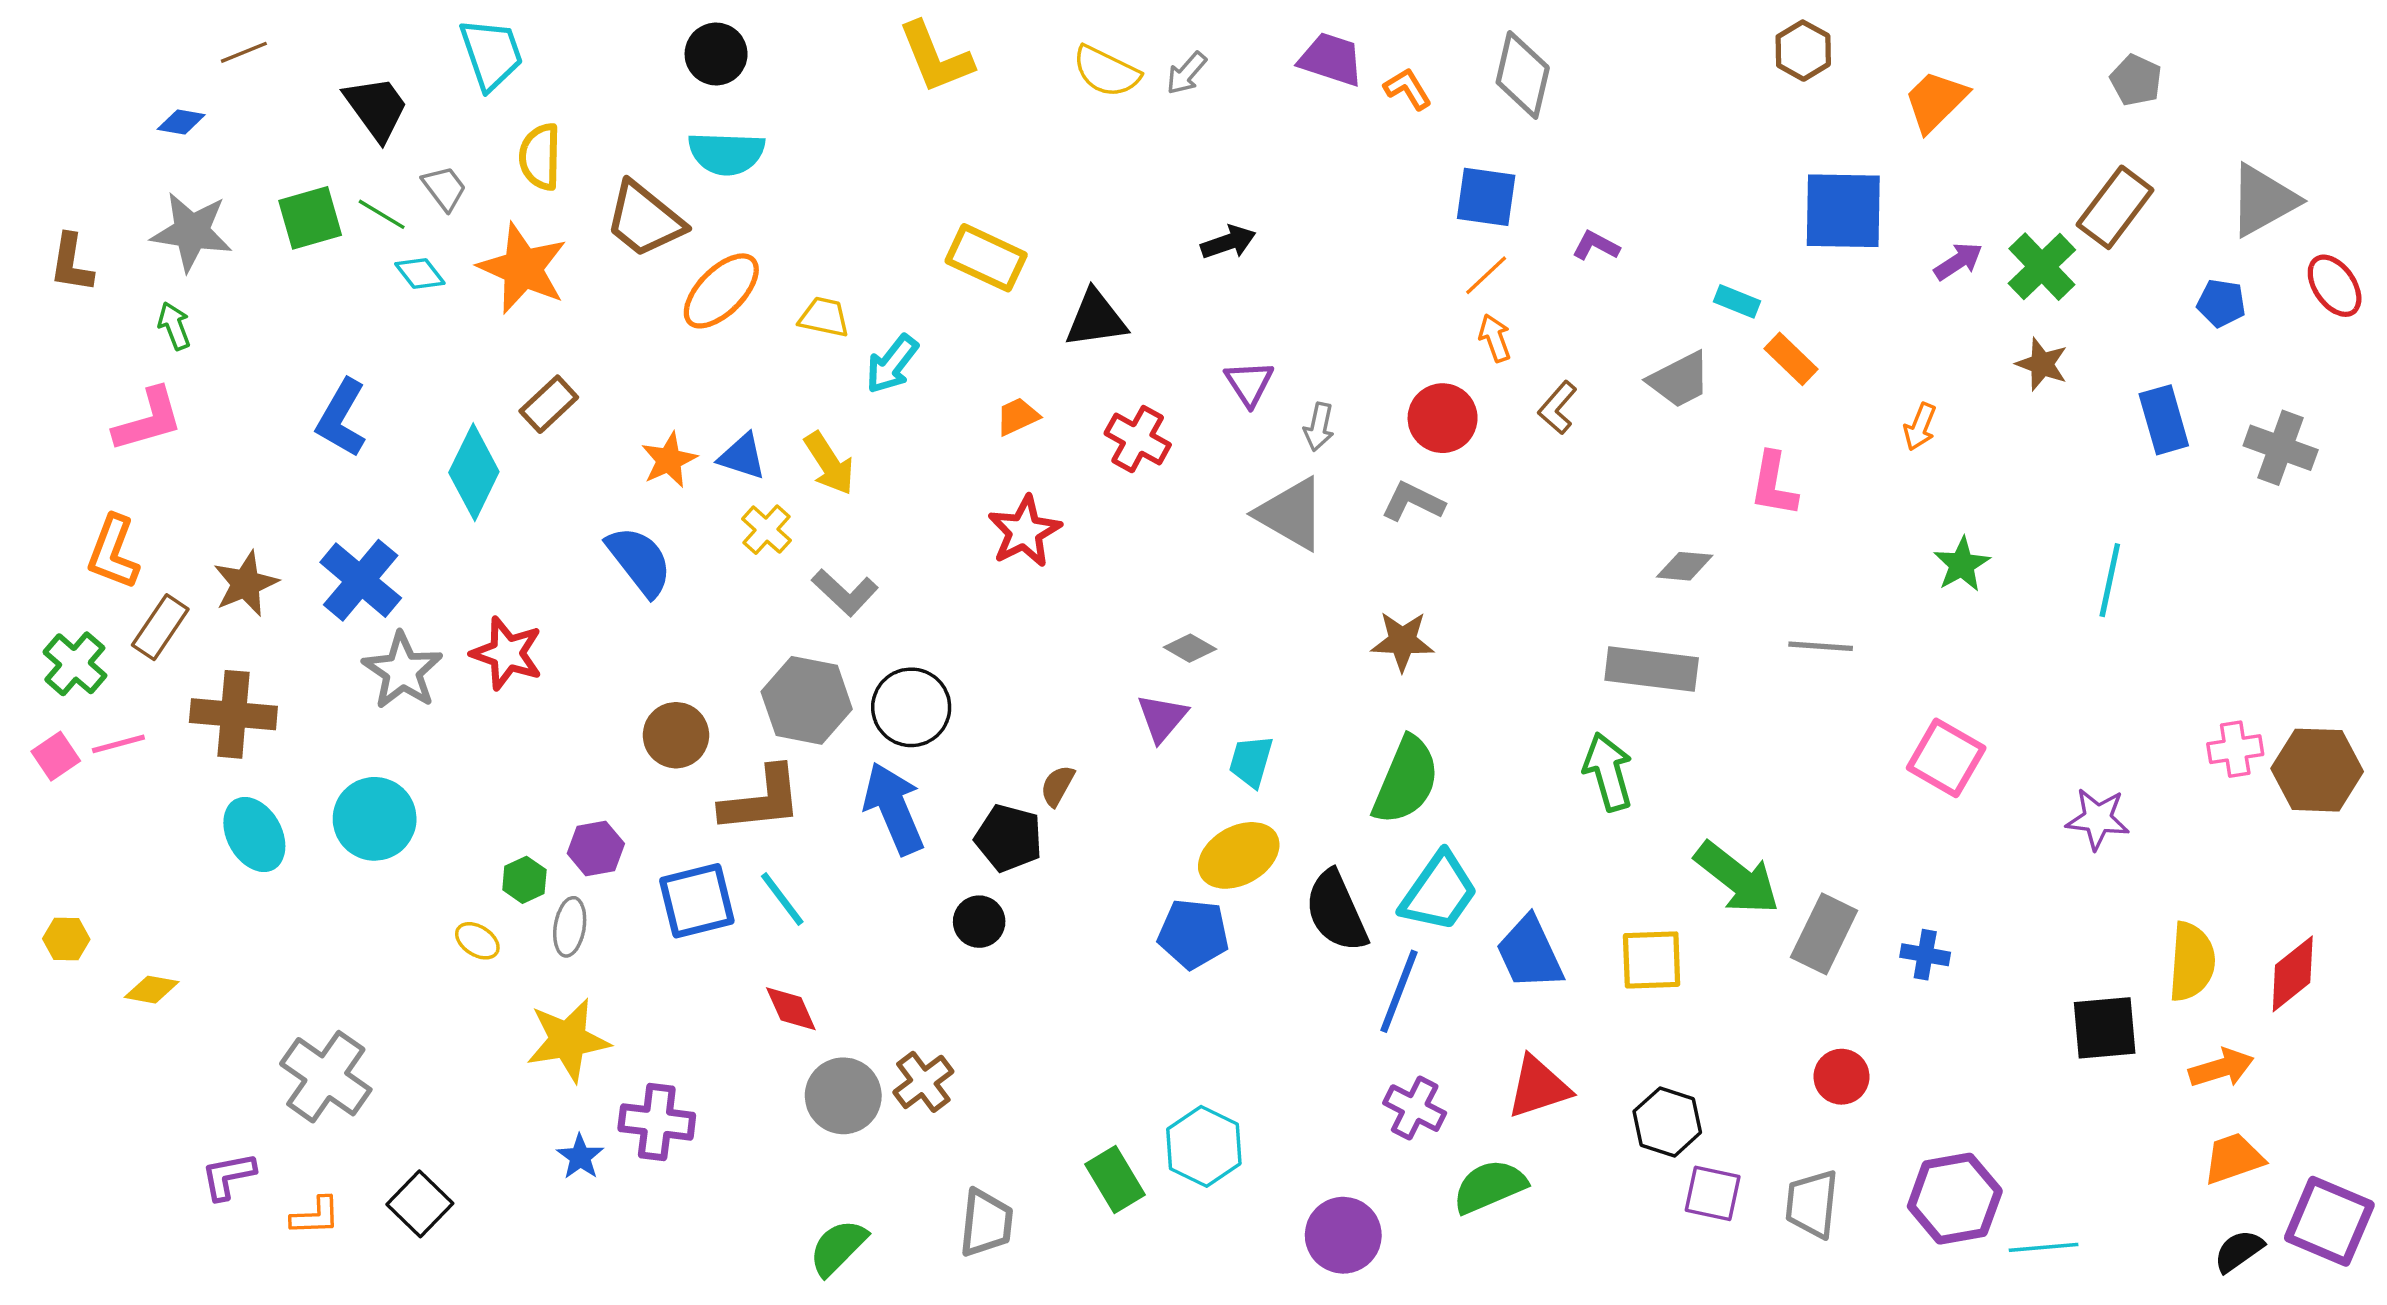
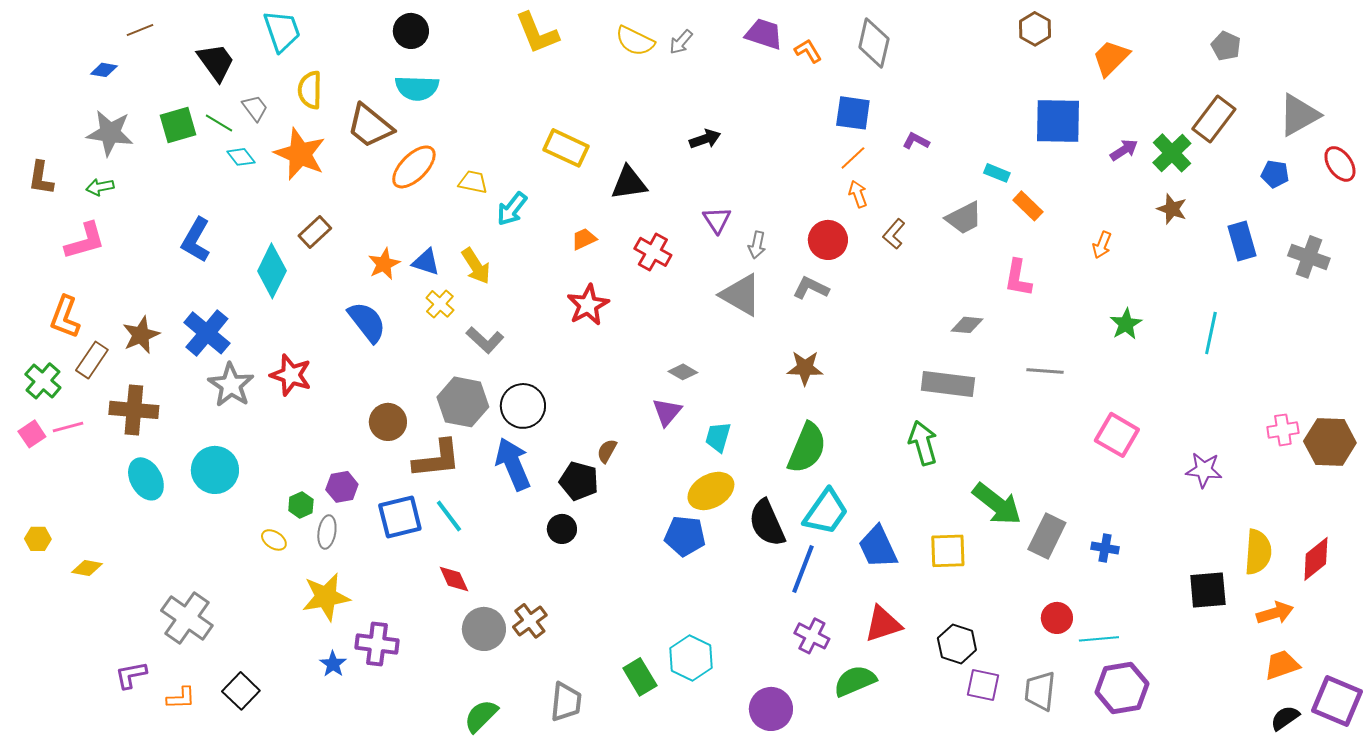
brown L-shape: (71, 263) -> (41, 178), moved
green arrow: (174, 326) -> (100, 187), turned -80
cyan line: (2044, 1247) -> (1099, 639), moved

